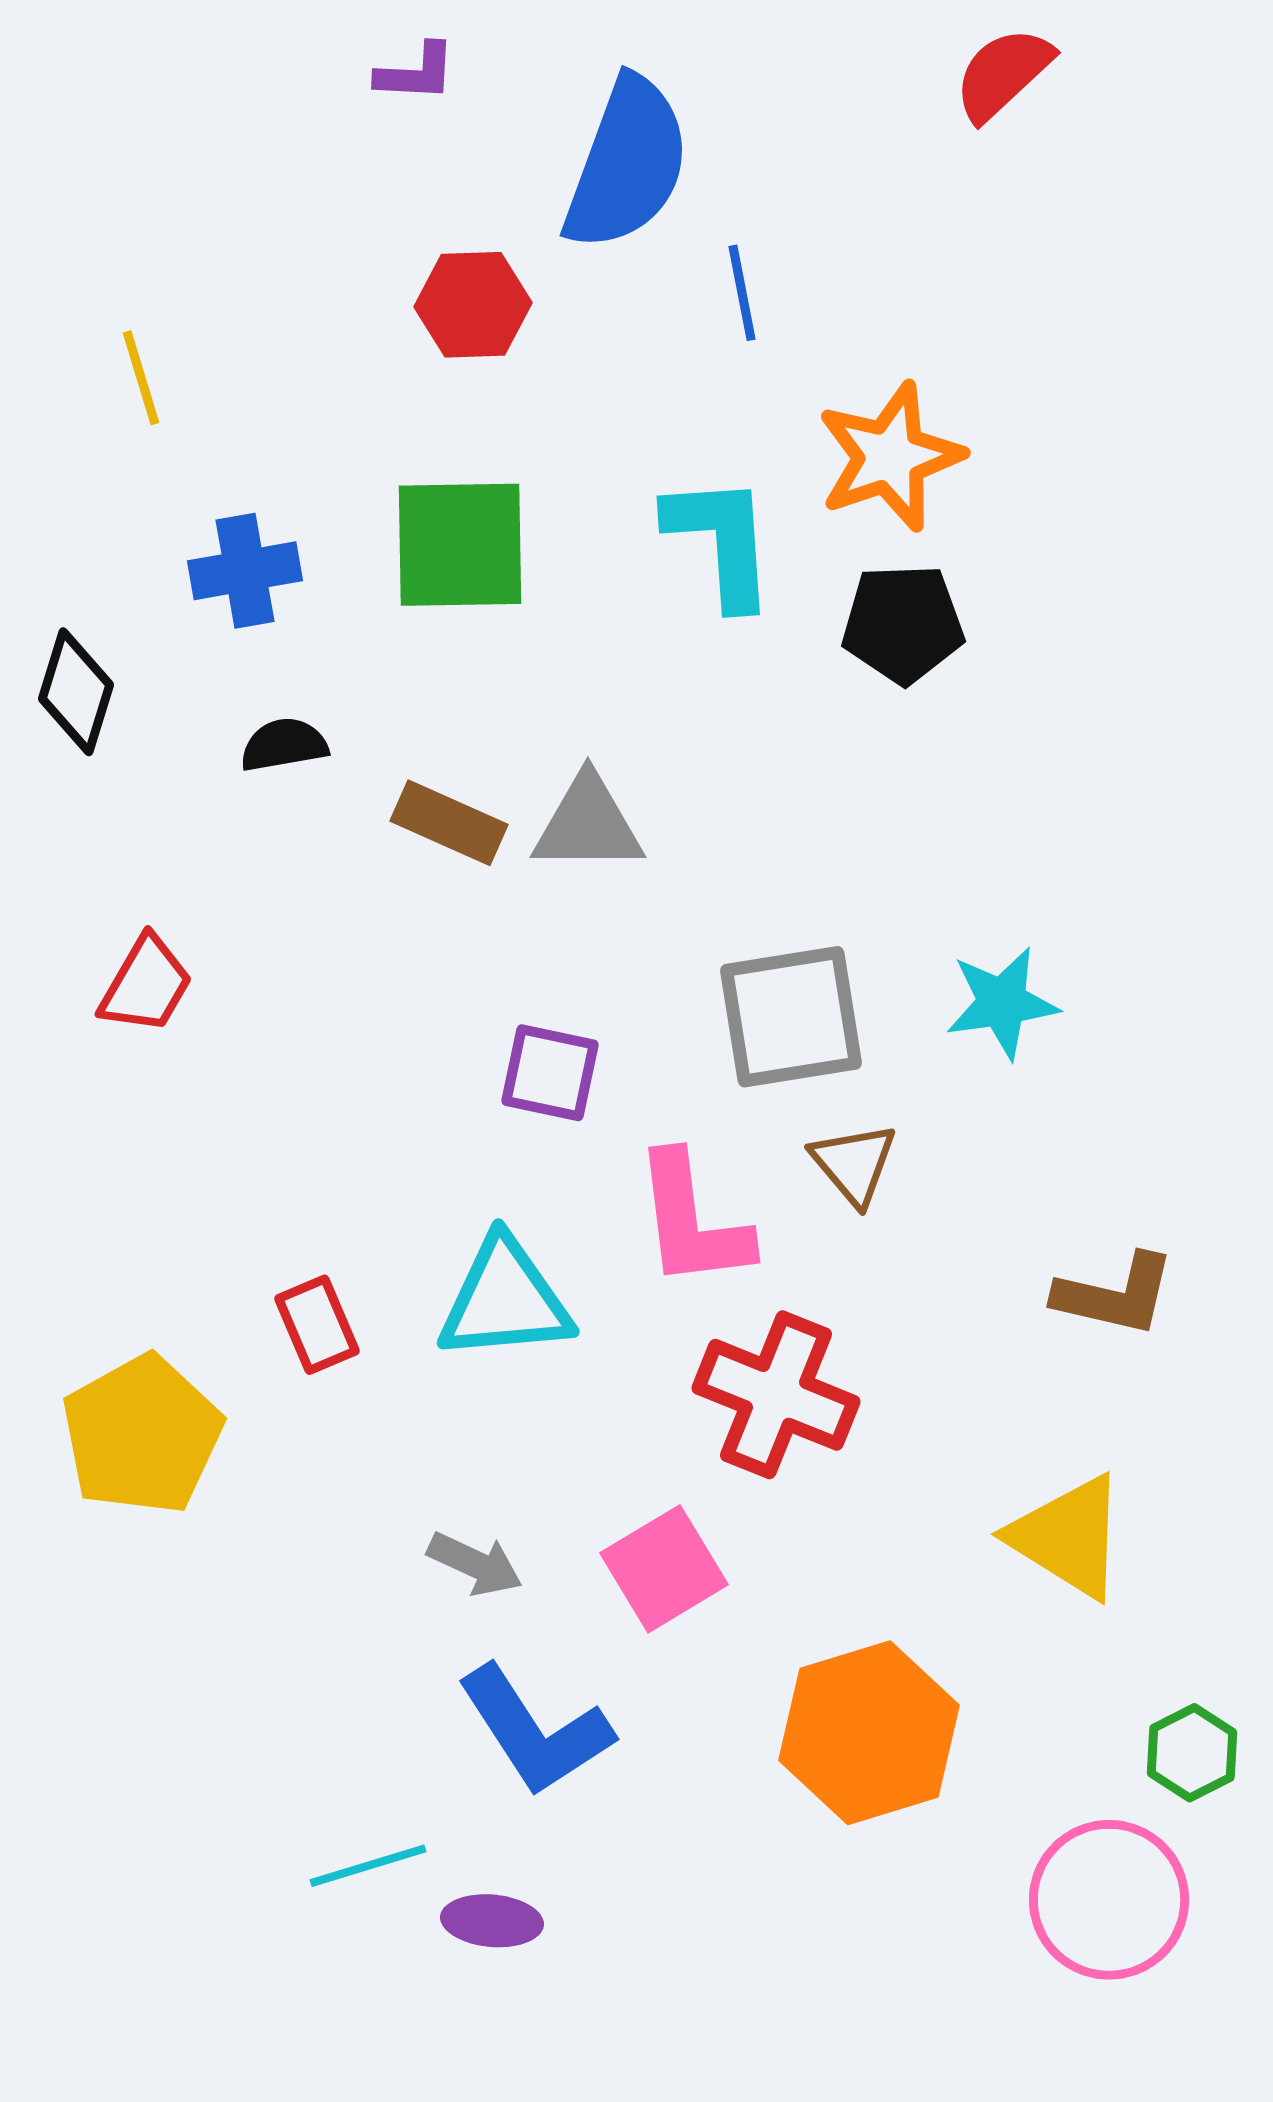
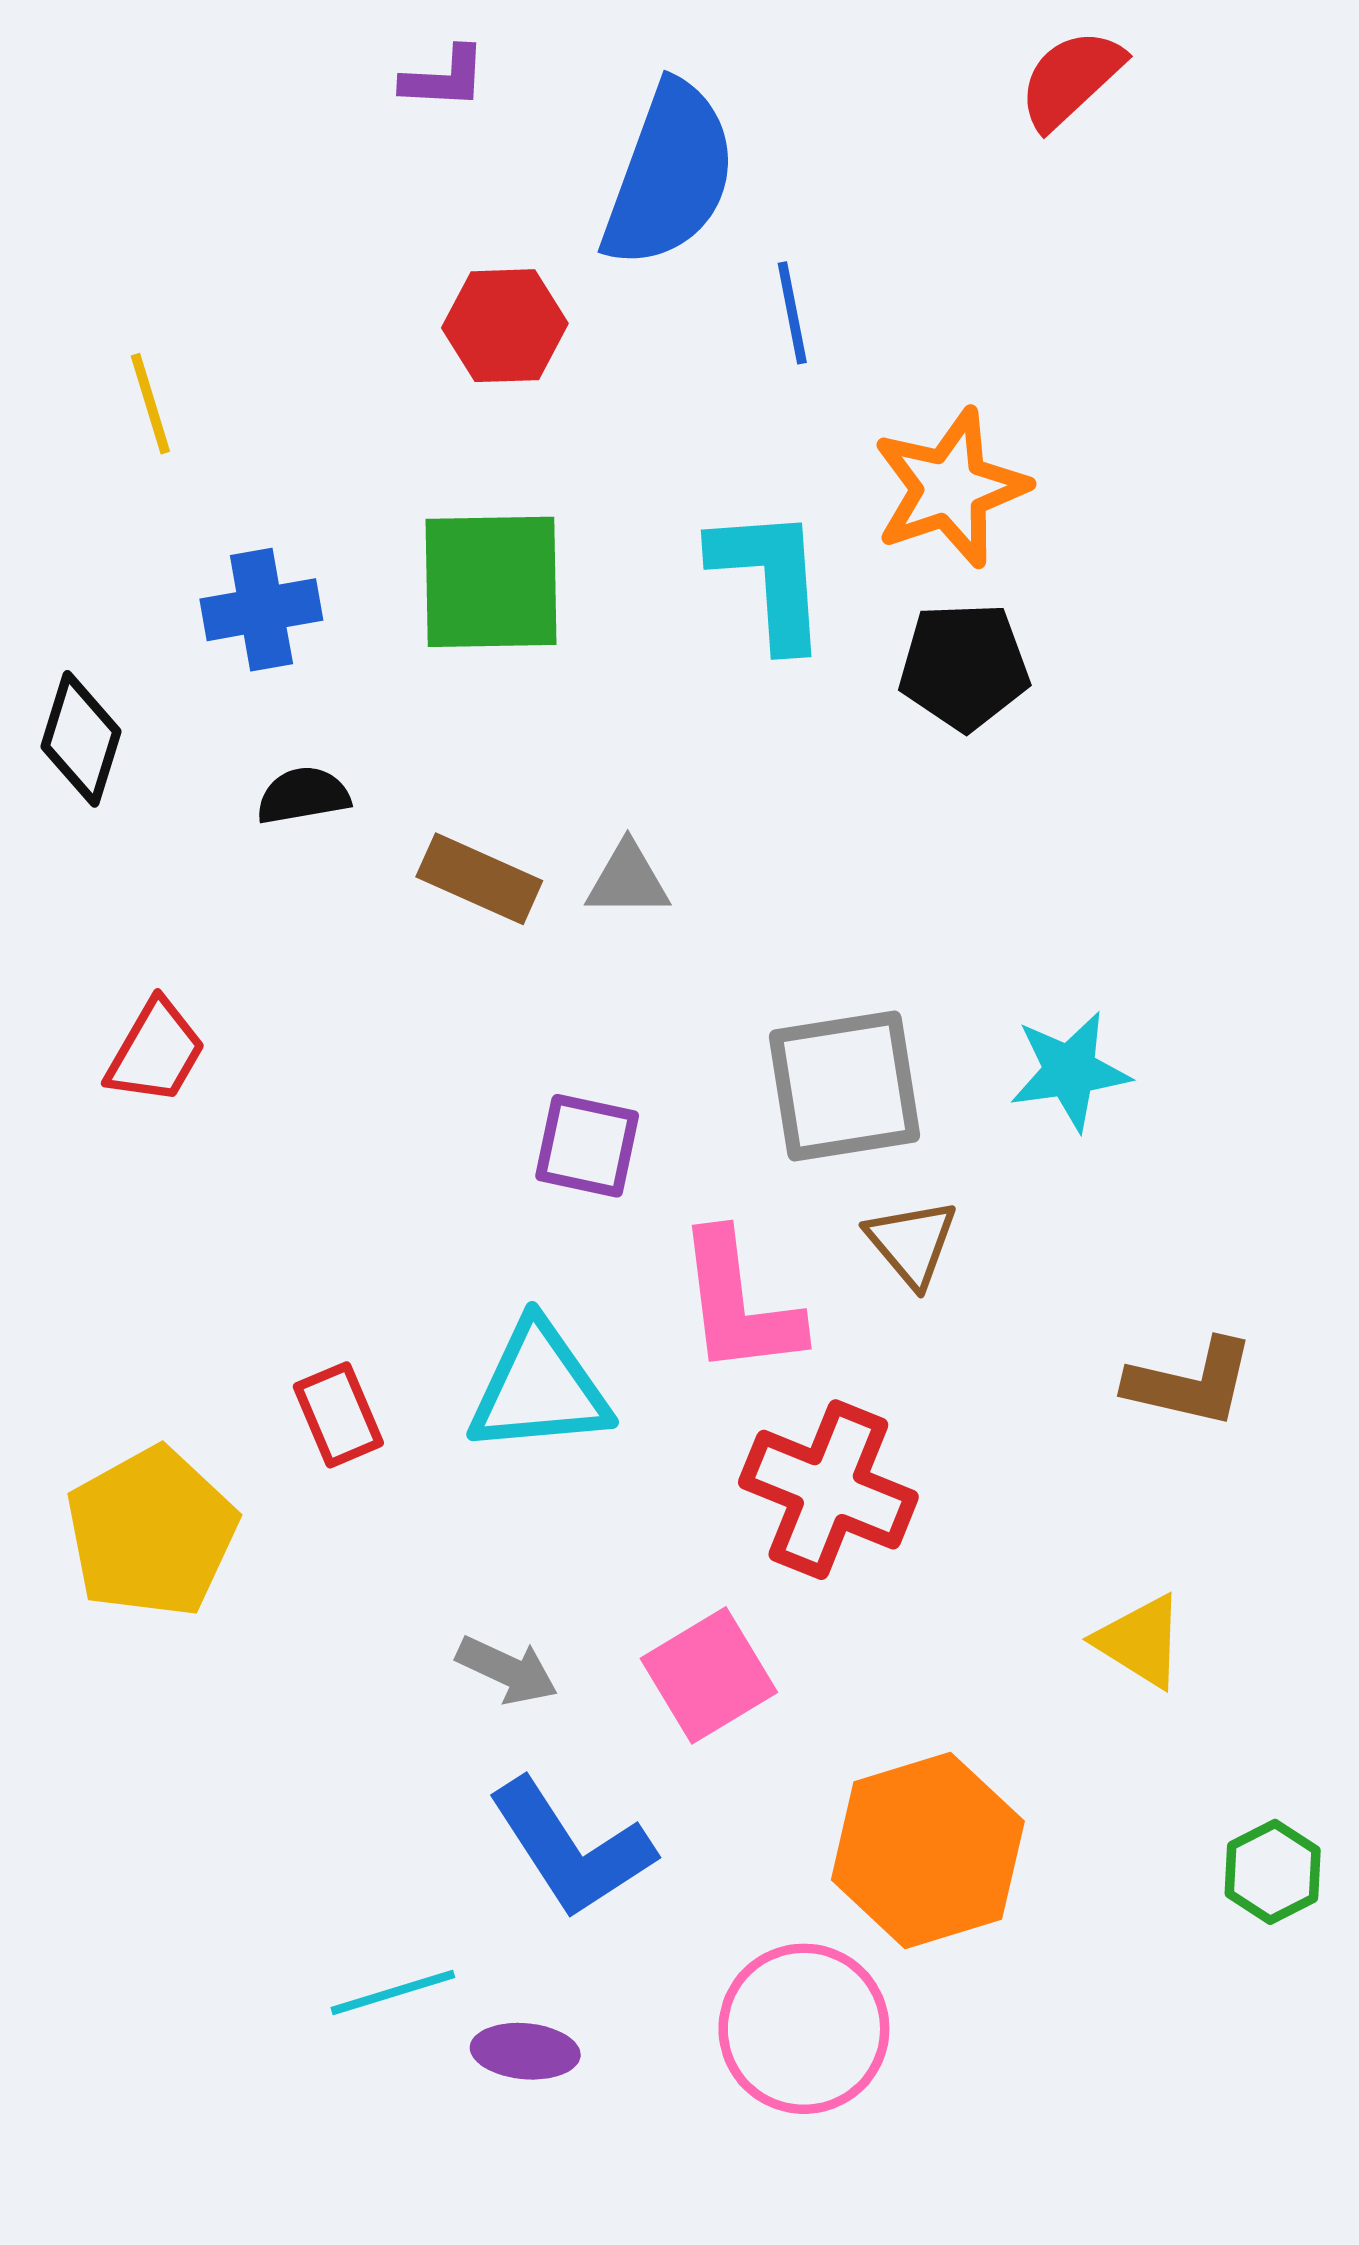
gray triangle: (588, 824) -> (628, 880), size x0.7
yellow triangle: (1068, 1537) -> (1140, 1641), size x0.7
pink circle: (1109, 1900) -> (804, 2029), moved

